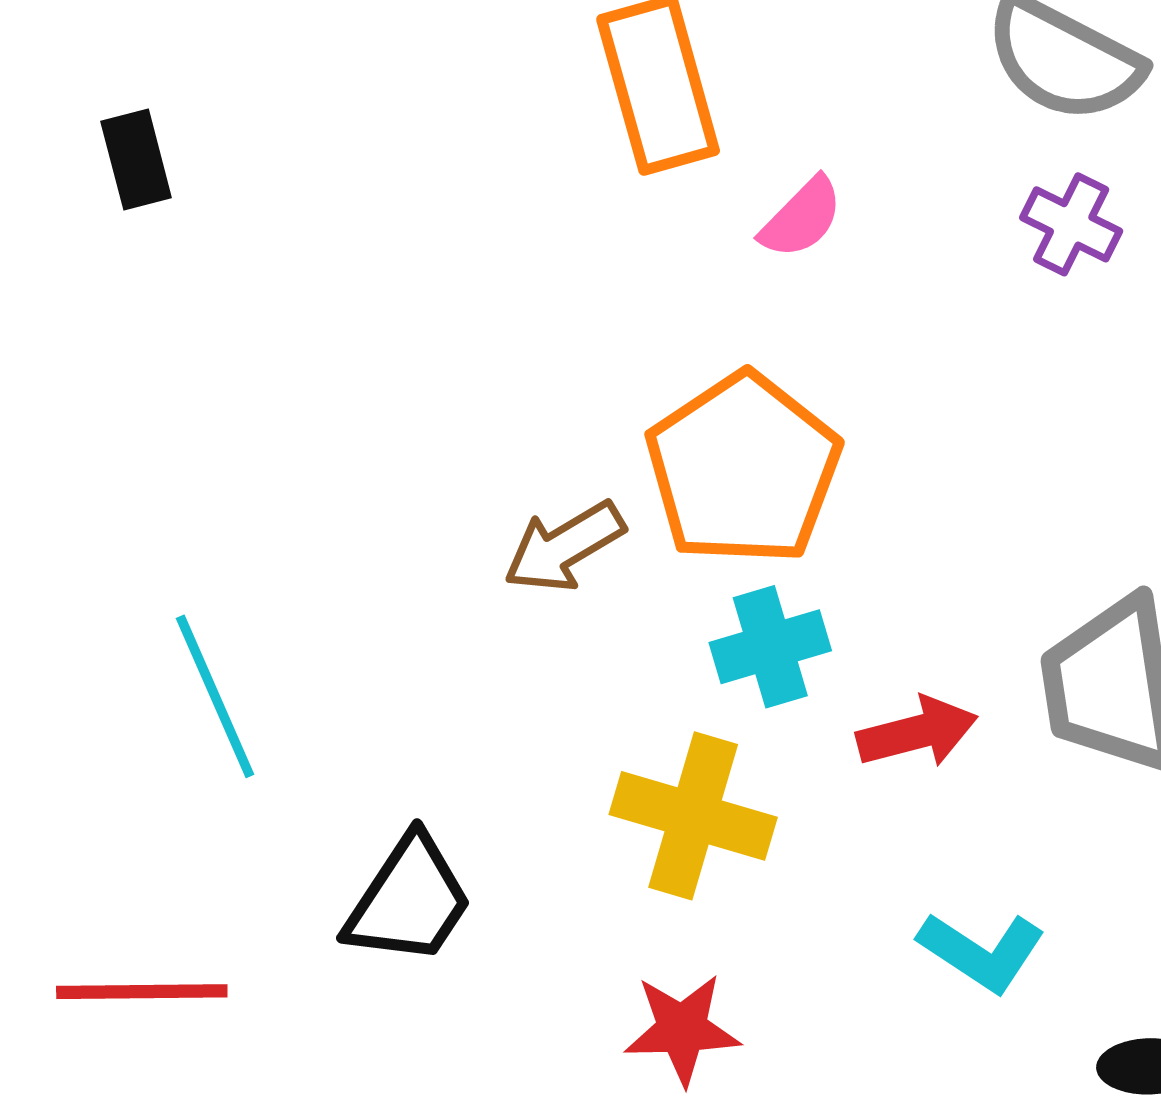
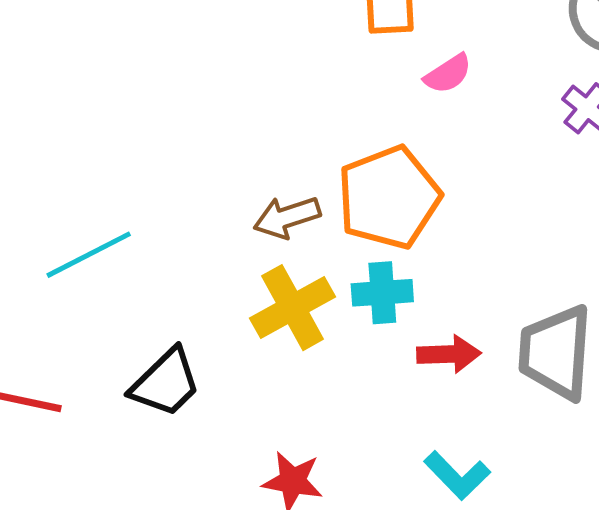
cyan line: (215, 696) -> (89, 255), turned 74
yellow cross: (693, 816) -> (292, 308), moved, turned 32

